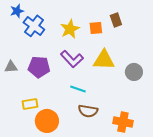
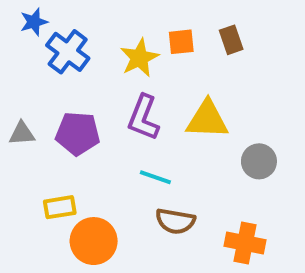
orange square: (96, 28) -> (181, 42), moved
purple L-shape: (72, 59) -> (143, 118), turned 65
gray circle: (134, 72) -> (259, 161), moved

